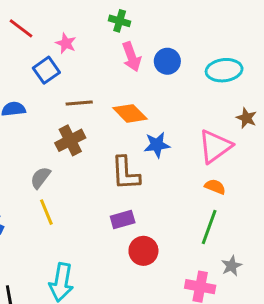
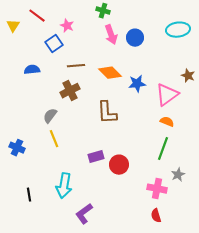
cyan ellipse: (224, 70) -> (178, 30), moved
blue star: (157, 145) -> (137, 84), moved
purple rectangle: (123, 219) -> (96, 157), moved

